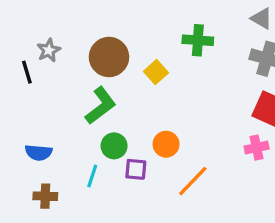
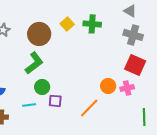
yellow square: (156, 72) -> (67, 24), moved
orange circle: (166, 144) -> (108, 86), moved
cyan line: (92, 176) -> (29, 105), turned 64

